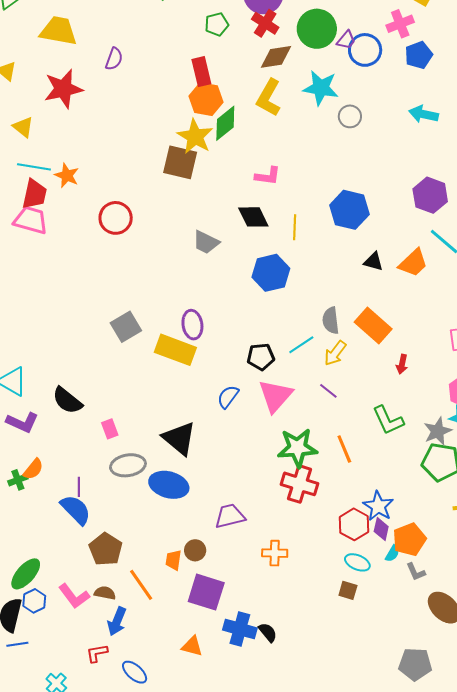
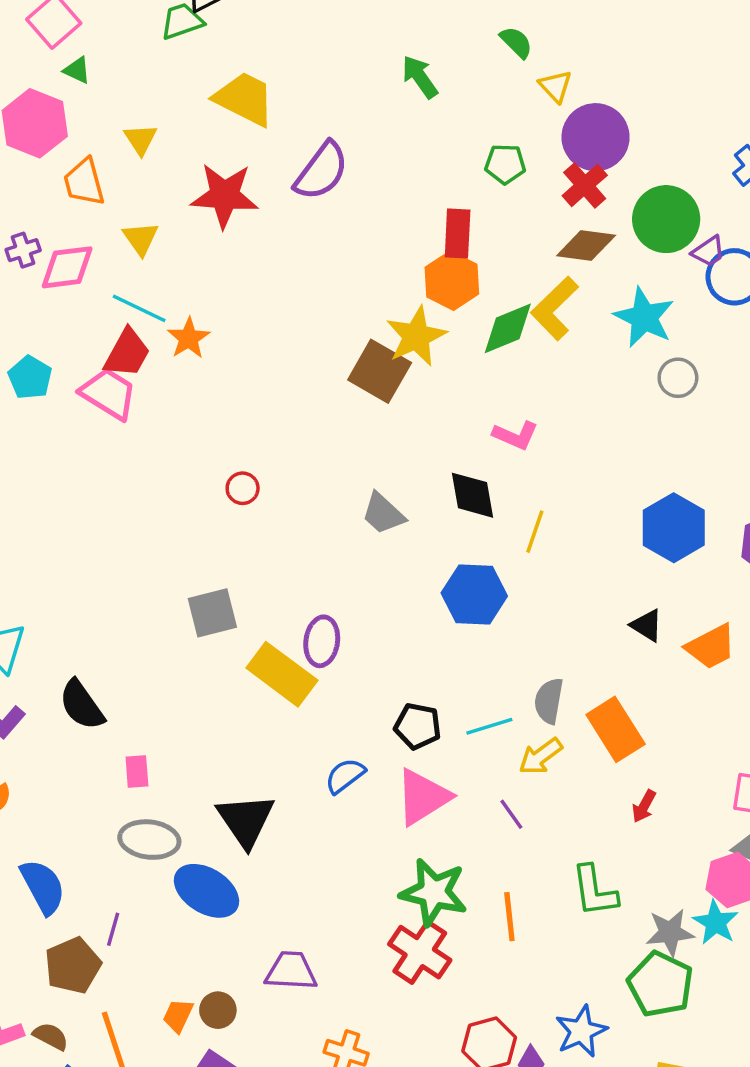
purple semicircle: (114, 59) -> (321, 171), size x1.6
green diamond: (225, 123) -> (508, 328), moved
blue hexagon: (349, 210) -> (674, 528), moved
red circle: (116, 218) -> (243, 488), moved, size x0.6
purple line: (79, 487) -> (113, 929), moved
blue star: (378, 506) -> (581, 1031), moved

